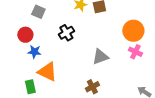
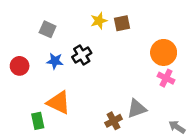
red circle: (25, 35) -> (20, 66), moved
blue star: (34, 52) -> (55, 61), moved
gray triangle: (100, 57) -> (137, 109), moved

